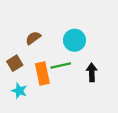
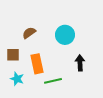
brown square: (15, 63) -> (13, 55), turned 32
green line: (61, 65) -> (53, 81), moved

